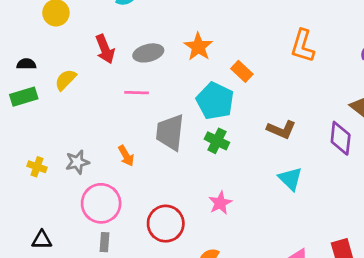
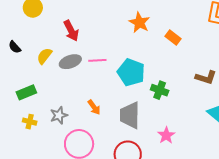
gray ellipse: (148, 53) -> (70, 62), moved
black semicircle: (26, 64) -> (15, 47), turned -128
green rectangle: (24, 97) -> (26, 92), moved
cyan pentagon: (215, 101) -> (131, 72), moved
gray trapezoid: (170, 132) -> (130, 115), moved

